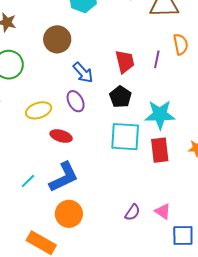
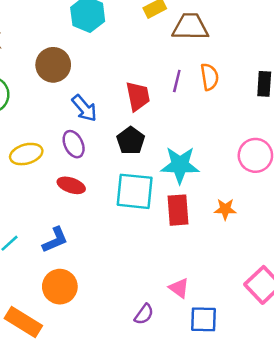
purple line: (157, 59) -> (177, 81), moved
red ellipse: (61, 136) -> (71, 185), moved
blue L-shape: (64, 177) -> (55, 240), size x0.7
purple semicircle: (132, 212) -> (144, 314), moved

